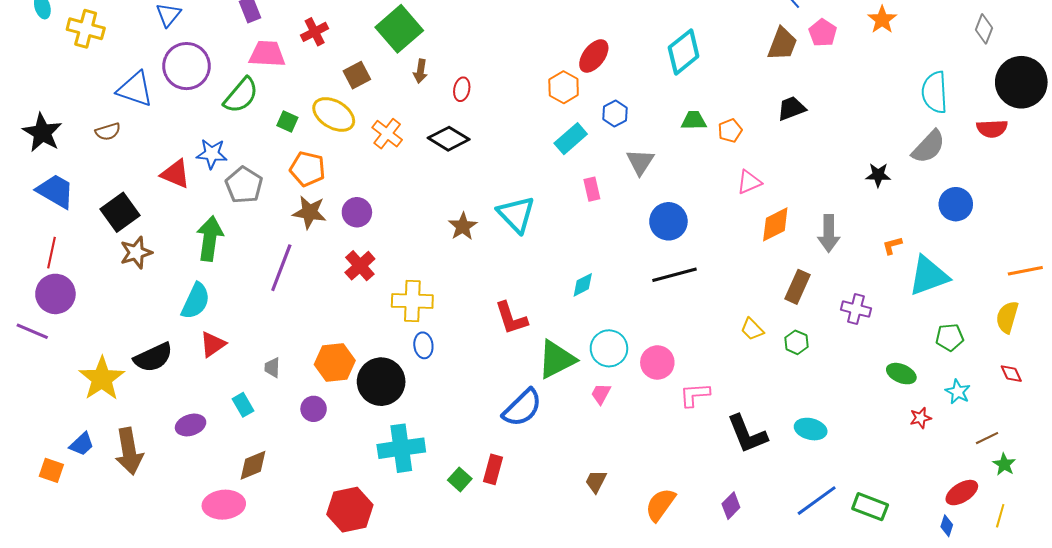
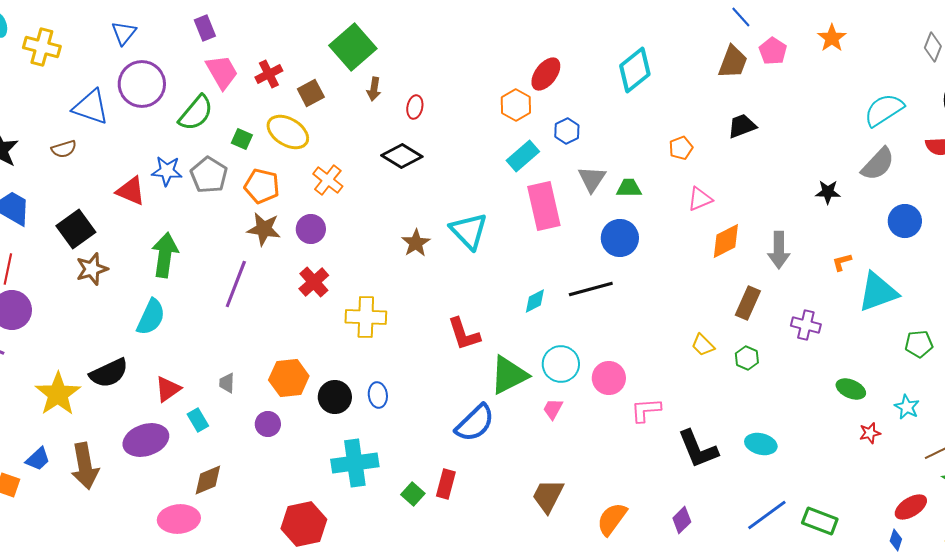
red cross: (315, 32) -> (269, 74), moved
pink trapezoid: (267, 54) -> (222, 72), turned 57
cyan semicircle: (935, 92) -> (884, 110), turned 60
green trapezoid: (694, 121) -> (629, 188), moved
orange cross: (387, 134) -> (328, 180), moved
gray pentagon: (244, 185) -> (209, 175), moved
pink rectangle: (592, 189) -> (544, 206), size x2.0
black line: (674, 275) -> (591, 289), moved
green pentagon: (950, 337) -> (919, 344), moved
red triangle: (213, 344) -> (168, 389), moved
blue ellipse: (423, 345) -> (378, 395), moved
black circle: (381, 382) -> (335, 397), size x0.7
purple ellipse: (191, 425) -> (146, 440), size x1.5
brown trapezoid: (596, 481) -> (548, 496), size x1.5

